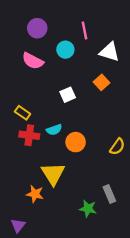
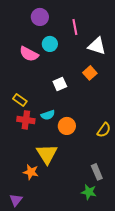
purple circle: (37, 28) -> (40, 17), moved
cyan circle: (65, 50) -> (50, 44), moved
green star: (88, 209) -> (89, 192), moved

